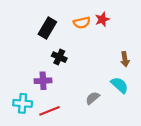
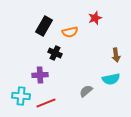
orange semicircle: (82, 23) -> (70, 32), moved
cyan semicircle: (120, 85) -> (111, 79), turned 126

